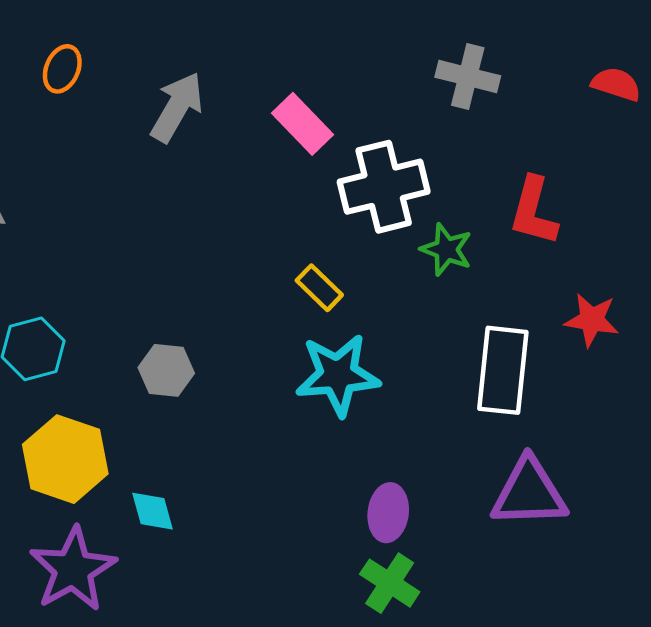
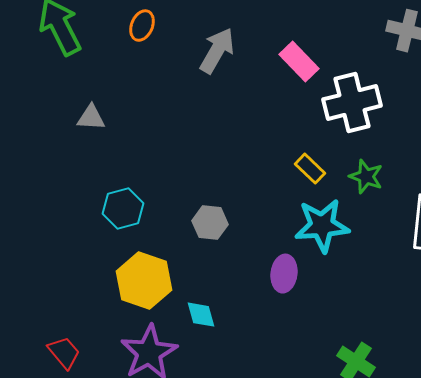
green star: (446, 249) -> (366, 177), moved
purple ellipse: (388, 513) -> (284, 274), moved

